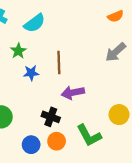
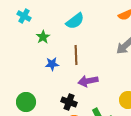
cyan semicircle: (35, 23) -> (75, 21), moved
green star: (18, 51) -> (43, 37), moved

